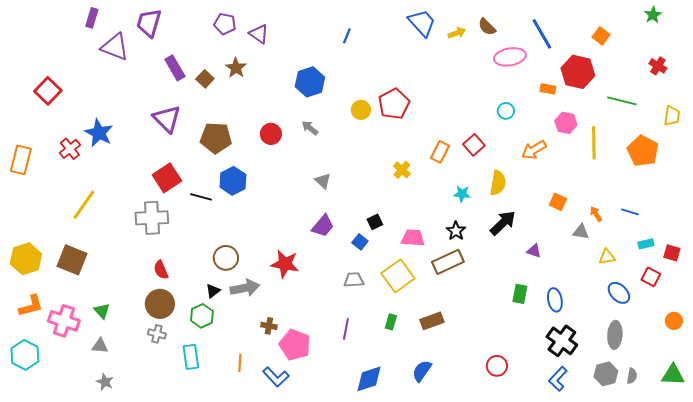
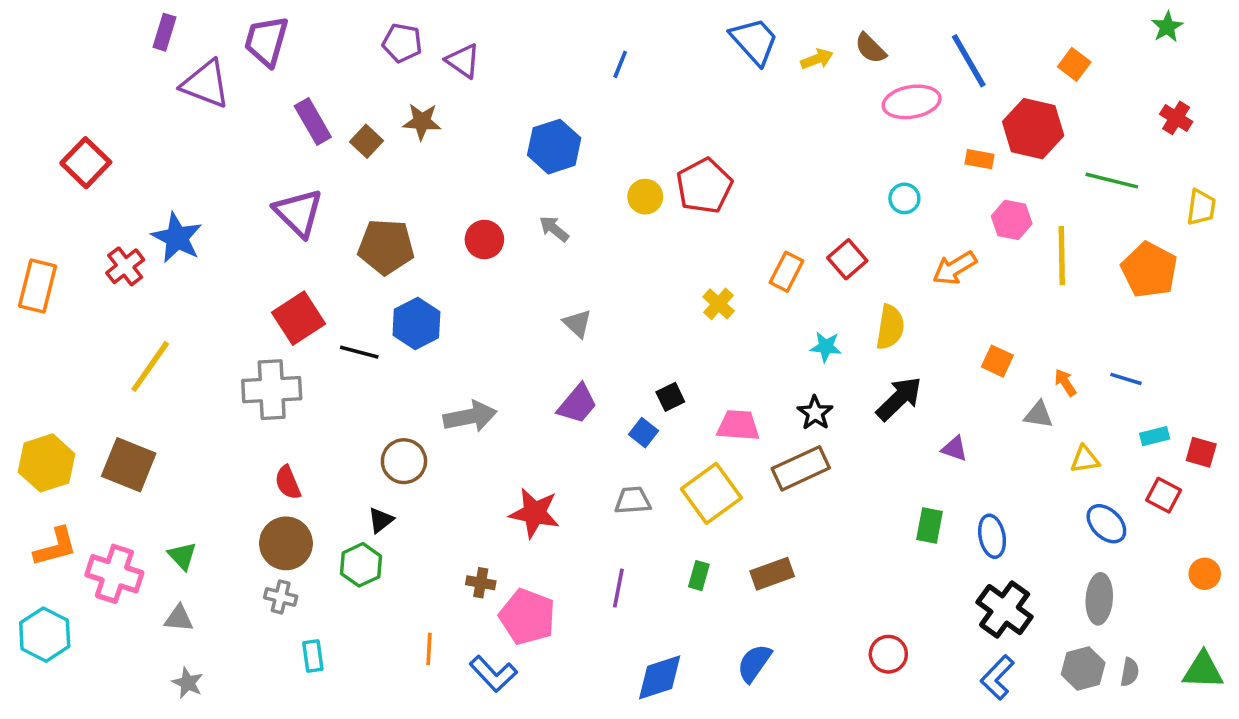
brown star: (236, 68) -> (422, 122), turned -30
red star: (285, 264) -> (534, 513), moved
gray arrow: (245, 288) -> (470, 416), moved
cyan rectangle: (191, 357) -> (313, 656), moved, size x0.7

